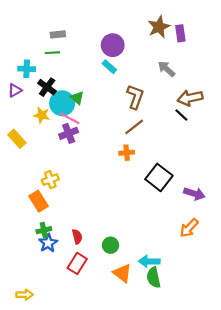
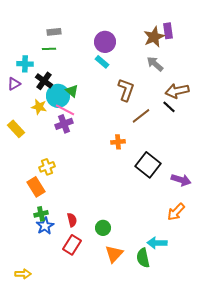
brown star: (159, 27) -> (154, 37), moved
brown line: (134, 127) -> (141, 116), moved
cyan arrow: (149, 261) -> (157, 243), moved
orange triangle: (122, 273) -> (114, 254), turned 36

